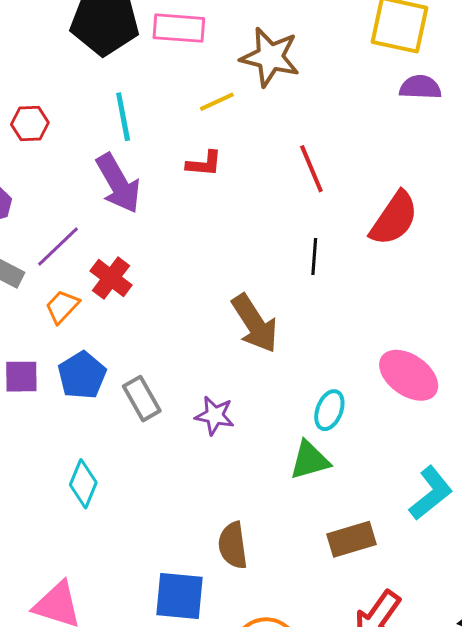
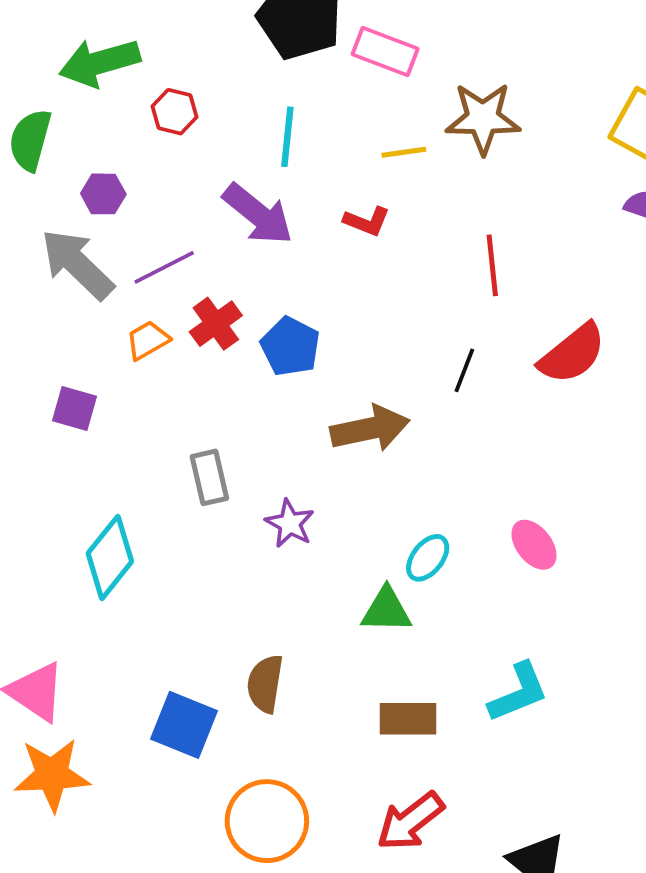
brown star: (270, 57) -> (483, 118), turned -30
purple arrow: (118, 183) -> (258, 214), turned -38
brown arrow: (255, 323) -> (370, 429), turned -86
blue pentagon: (82, 375) -> (290, 347), moved, turned -30
pink ellipse: (409, 375) -> (534, 545), size x0.7
cyan diamond: (83, 484) -> (110, 557), size x1.4

